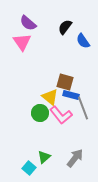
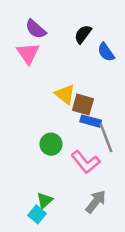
yellow triangle: (50, 97) -> (65, 94), moved
pink L-shape: (61, 115) -> (86, 162), moved
green triangle: (44, 157) -> (45, 200), moved

